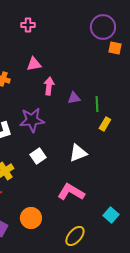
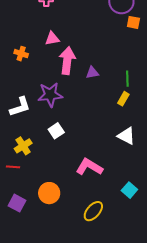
pink arrow: (49, 86) -> (67, 61), size x1.5
green line: (97, 104) -> (127, 79), moved
white triangle: (78, 153) -> (126, 136), moved, turned 48

